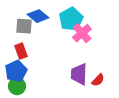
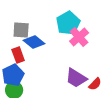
blue diamond: (38, 16) -> (34, 42), moved
purple trapezoid: (79, 74) -> (76, 78), turned -60

